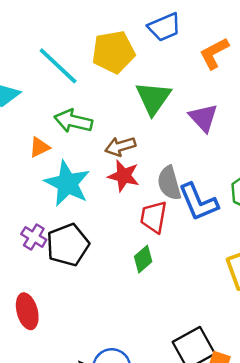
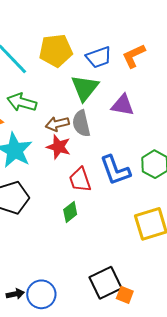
blue trapezoid: (164, 27) -> (99, 57), moved
purple triangle: (203, 118) -> (123, 105), turned -40
gray semicircle: (169, 183) -> (81, 123), moved
red trapezoid: (154, 217) -> (80, 180), turned -32

